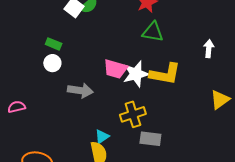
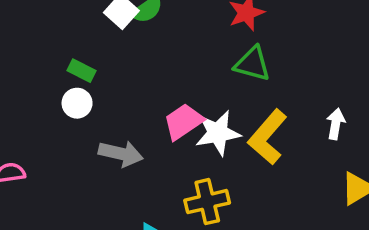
white arrow: (209, 49) -> (336, 124), moved
pink trapezoid: (115, 69) -> (183, 122), turned 125
yellow L-shape: (165, 74) -> (267, 137), turned 116

